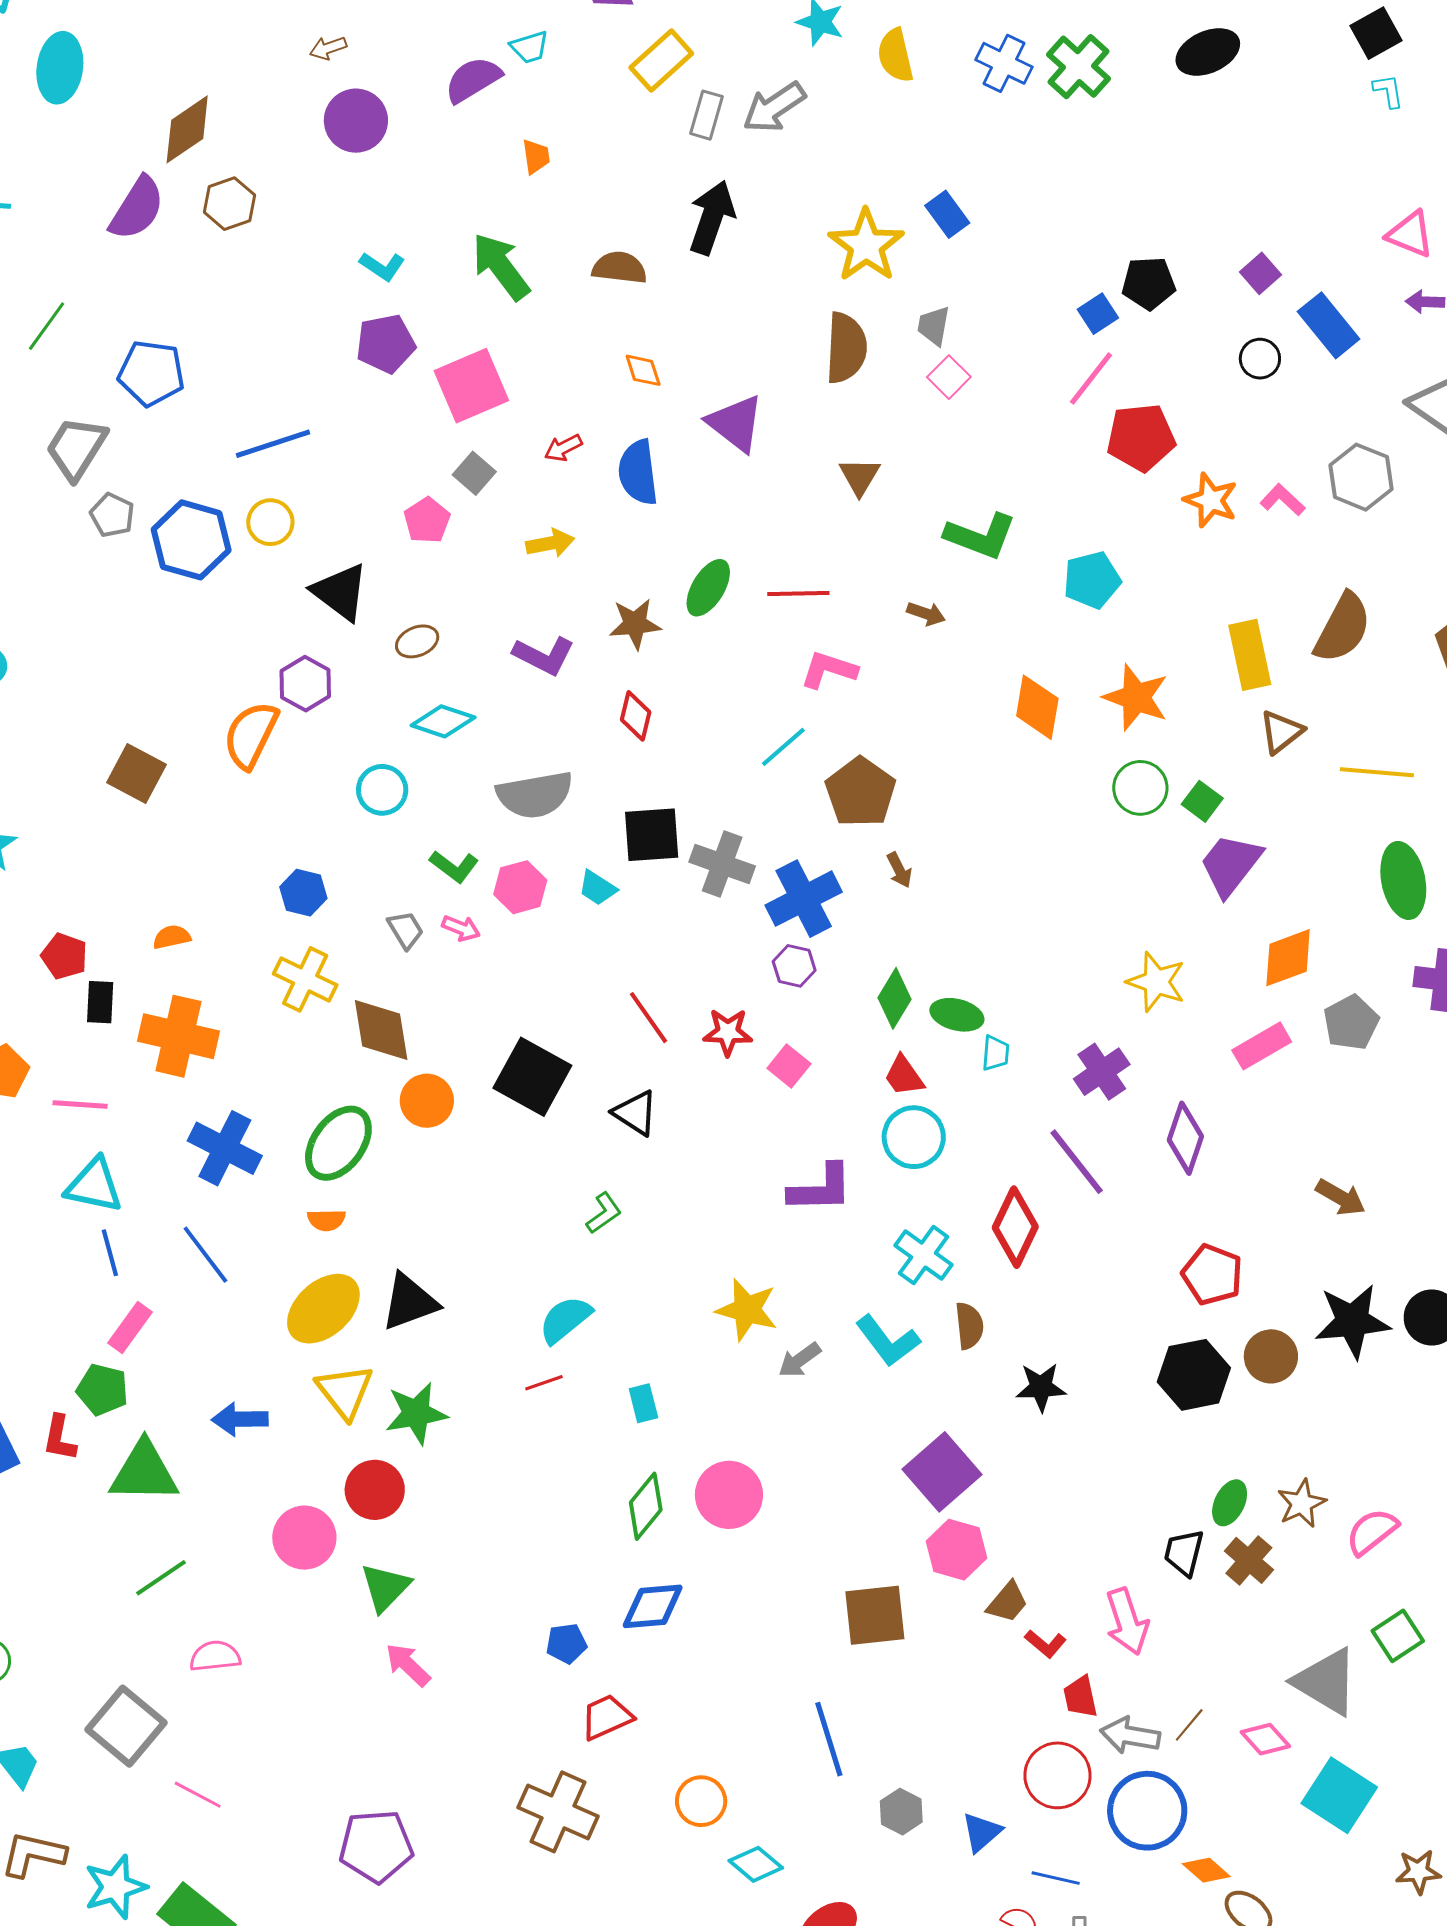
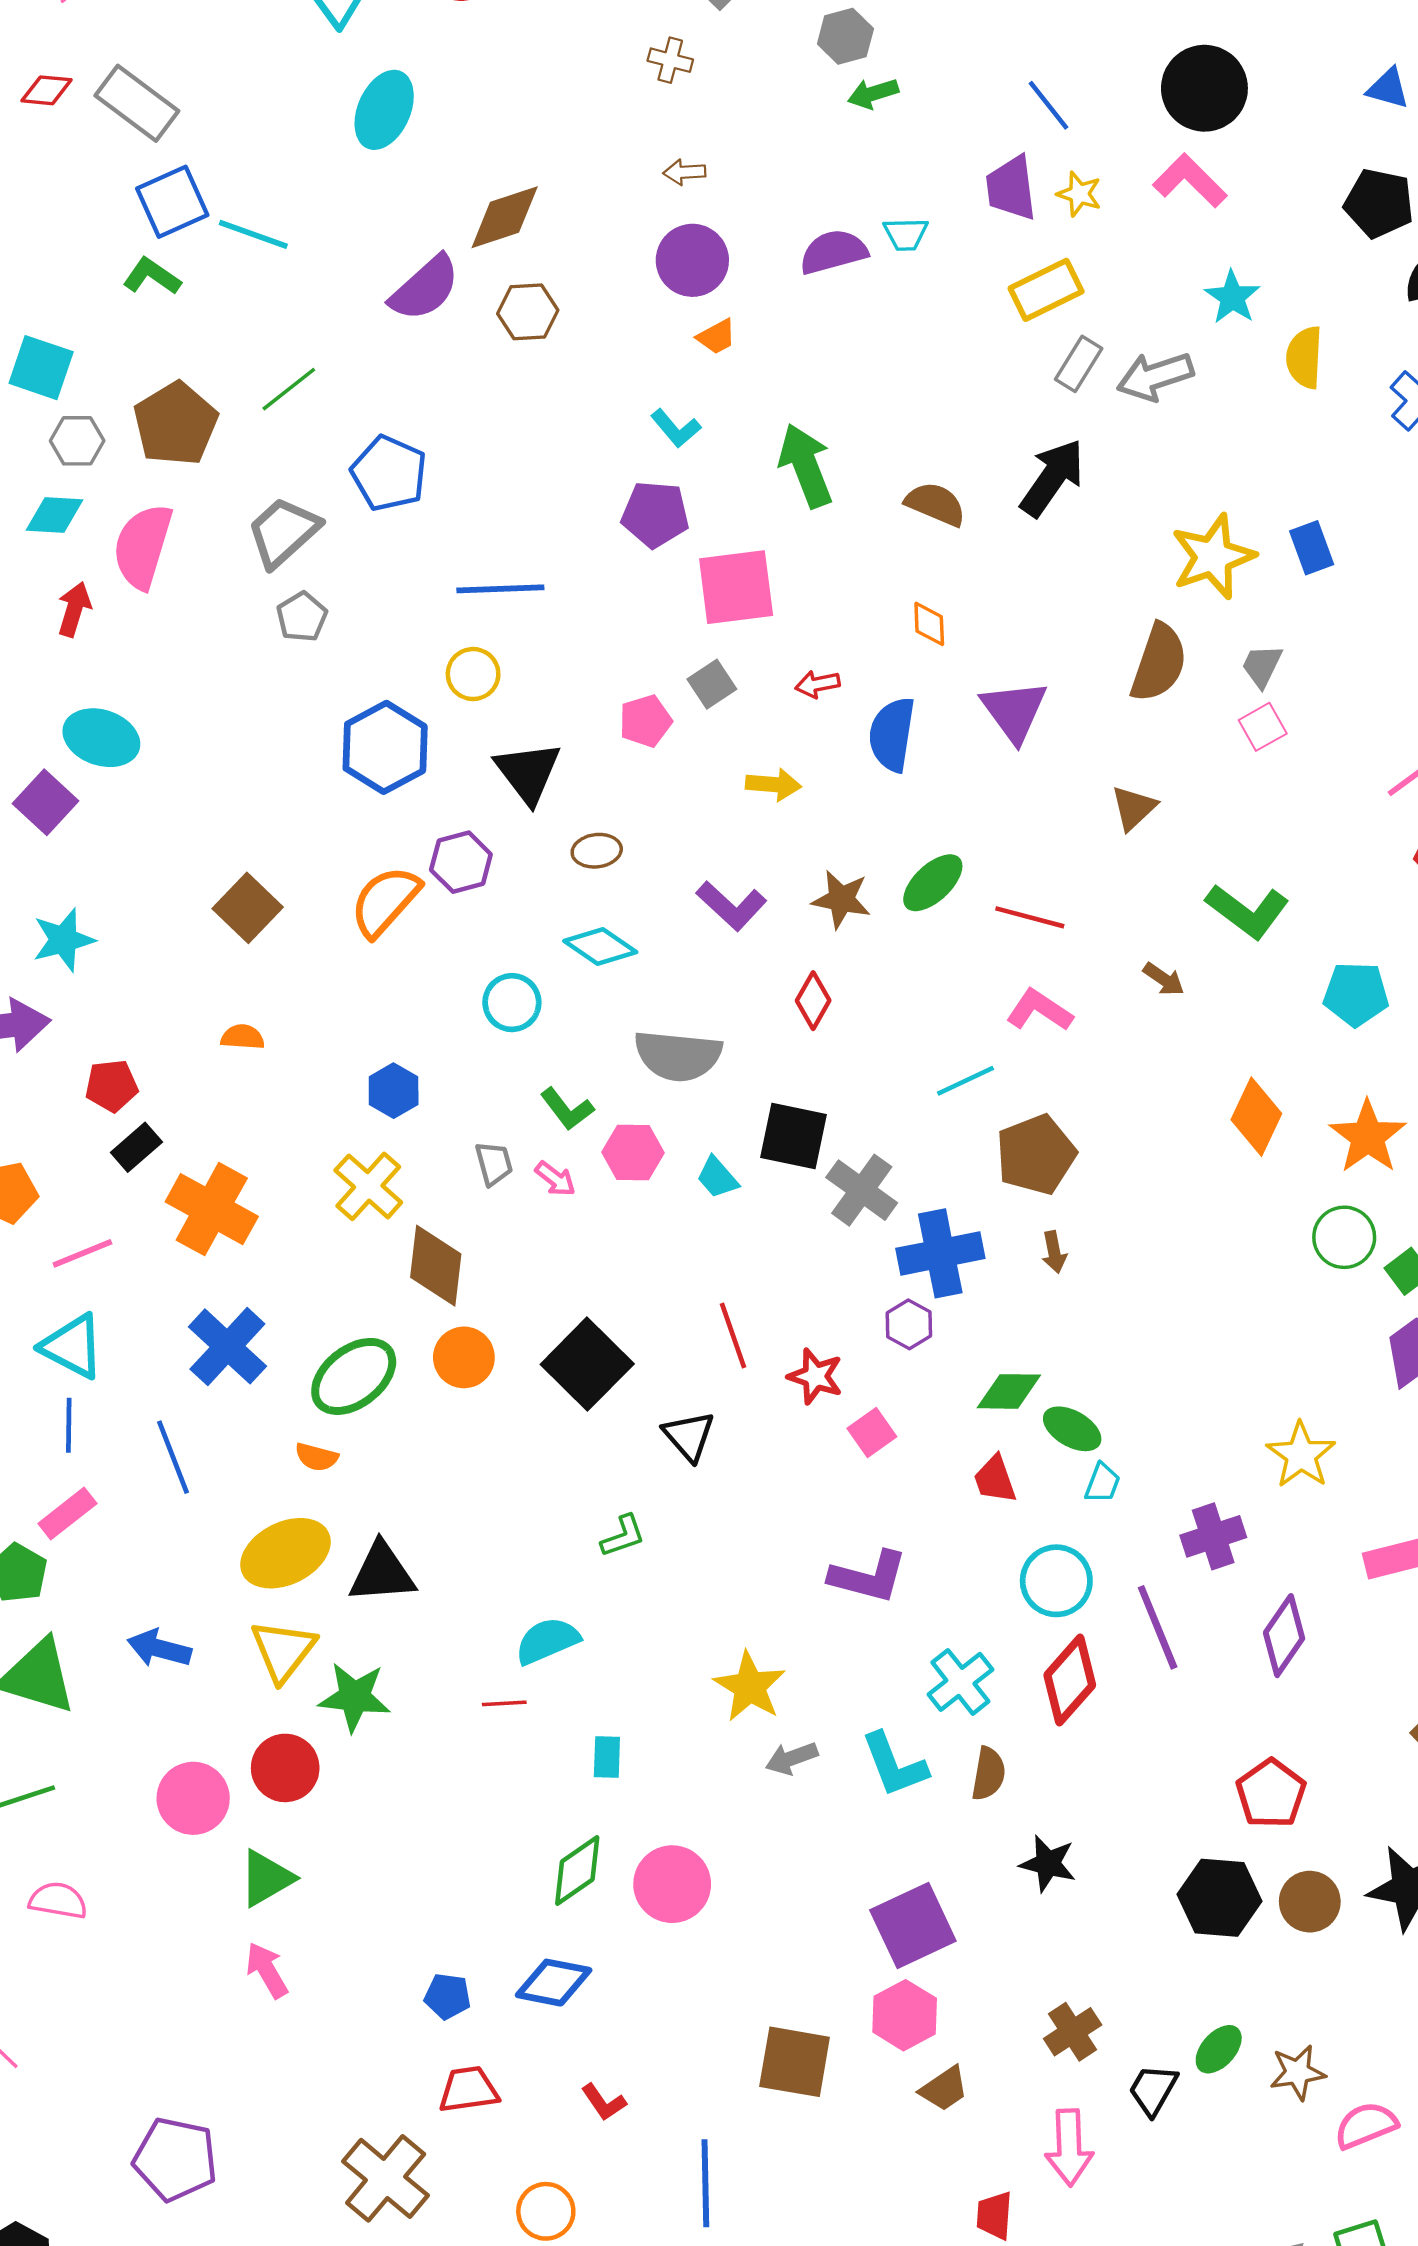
orange trapezoid: (536, 157) -> (717, 337), moved, turned 54
blue hexagon: (191, 540) -> (385, 747), moved
orange semicircle: (172, 937) -> (243, 1037), moved
red pentagon: (64, 956) -> (112, 1086), turned 30
green diamond: (895, 998) -> (1009, 1391), turned 44
black rectangle: (100, 1002) -> (136, 1147), turned 30
pink line: (80, 1105) -> (82, 1253), turned -42
cyan circle: (914, 1137) -> (1056, 1581), moved
brown cross: (1249, 1560) -> (1073, 2032), moved
red L-shape: (1046, 1644) -> (604, 2102), moved

